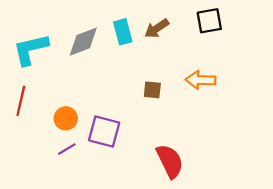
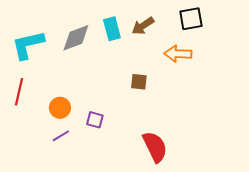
orange arrow: (201, 80) -> (178, 54), moved
purple square: (104, 132) -> (95, 120), size x0.6

